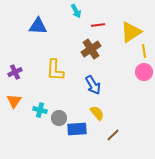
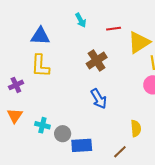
red line: (98, 25) -> (114, 29), moved
yellow L-shape: (55, 70) -> (40, 66), moved
yellow semicircle: (97, 113) -> (136, 128), moved, turned 35

